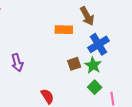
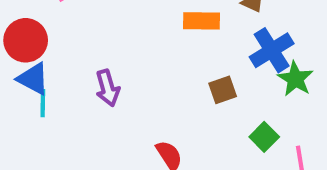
green star: (93, 65) -> (295, 79), moved

